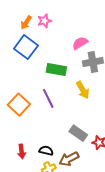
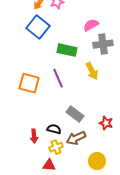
orange square: (19, 105) -> (29, 83), turned -30
gray rectangle: (78, 133) -> (75, 114), moved
red arrow: (22, 151) -> (34, 136), moved

